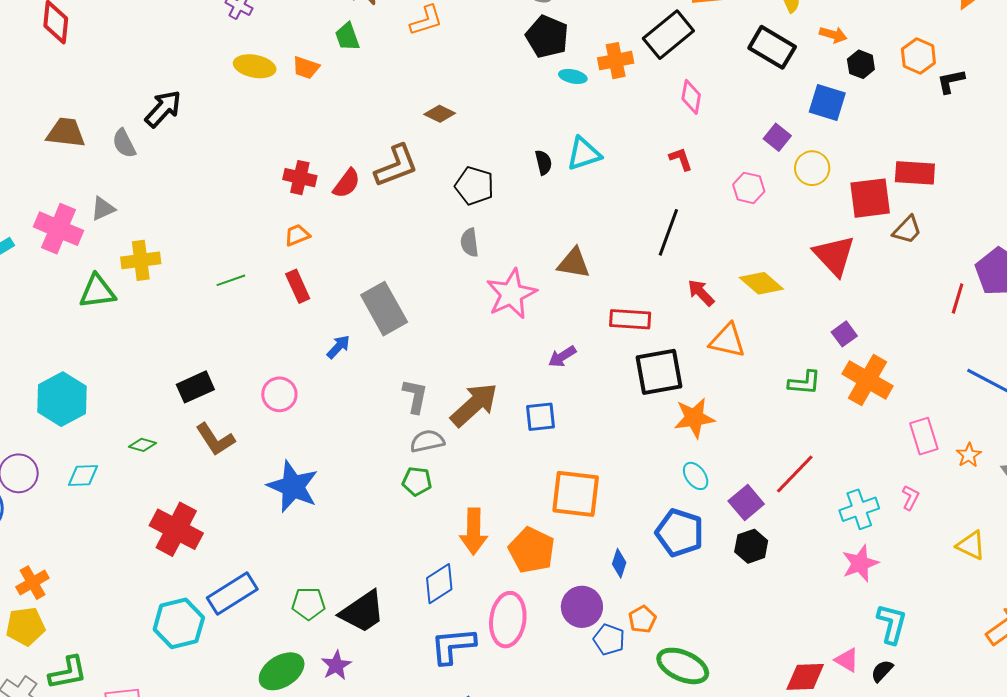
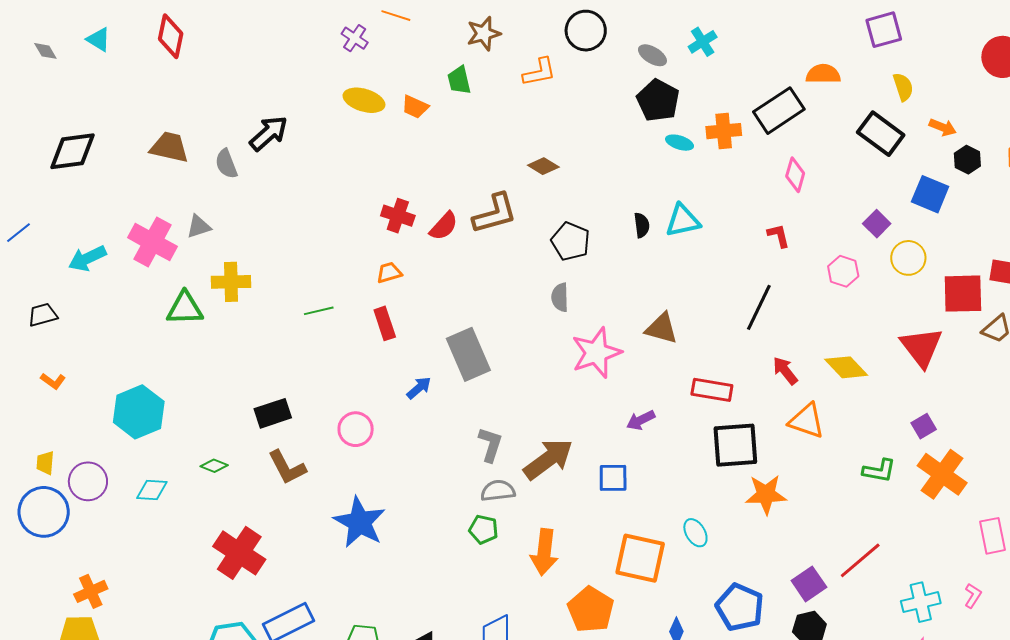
cyan ellipse: (696, 476) -> (695, 533), moved
orange arrow: (474, 531) -> (544, 552), moved

